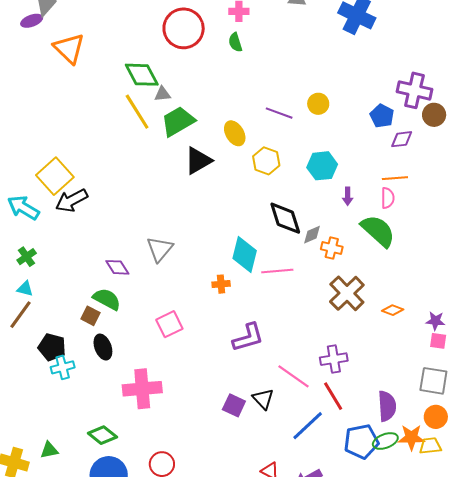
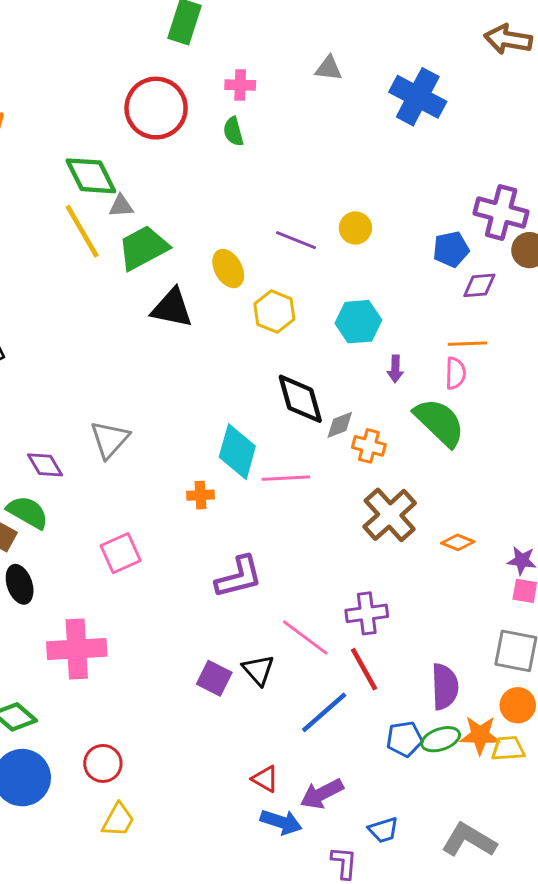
blue pentagon: (382, 116) -> (451, 249), turned 30
black triangle: (198, 161) -> (172, 308), turned 40
blue pentagon: (361, 442) -> (404, 739), size x0.7

